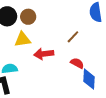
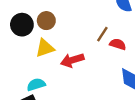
red semicircle: (77, 63) -> (118, 44), moved

